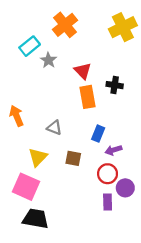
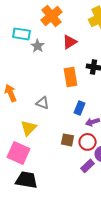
cyan rectangle: (30, 46) -> (22, 34), turned 48
red triangle: (83, 71) -> (70, 42), moved, turned 42
brown square: (73, 158) -> (68, 140), moved
purple rectangle: (108, 202) -> (88, 166), turned 48

